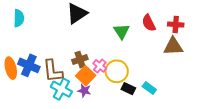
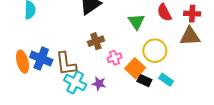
brown cross: (80, 60) -> (96, 41), moved
pink cross: (100, 66) -> (115, 58), turned 32
yellow circle: (117, 71) -> (155, 51), moved
orange square: (86, 76) -> (135, 68), moved

